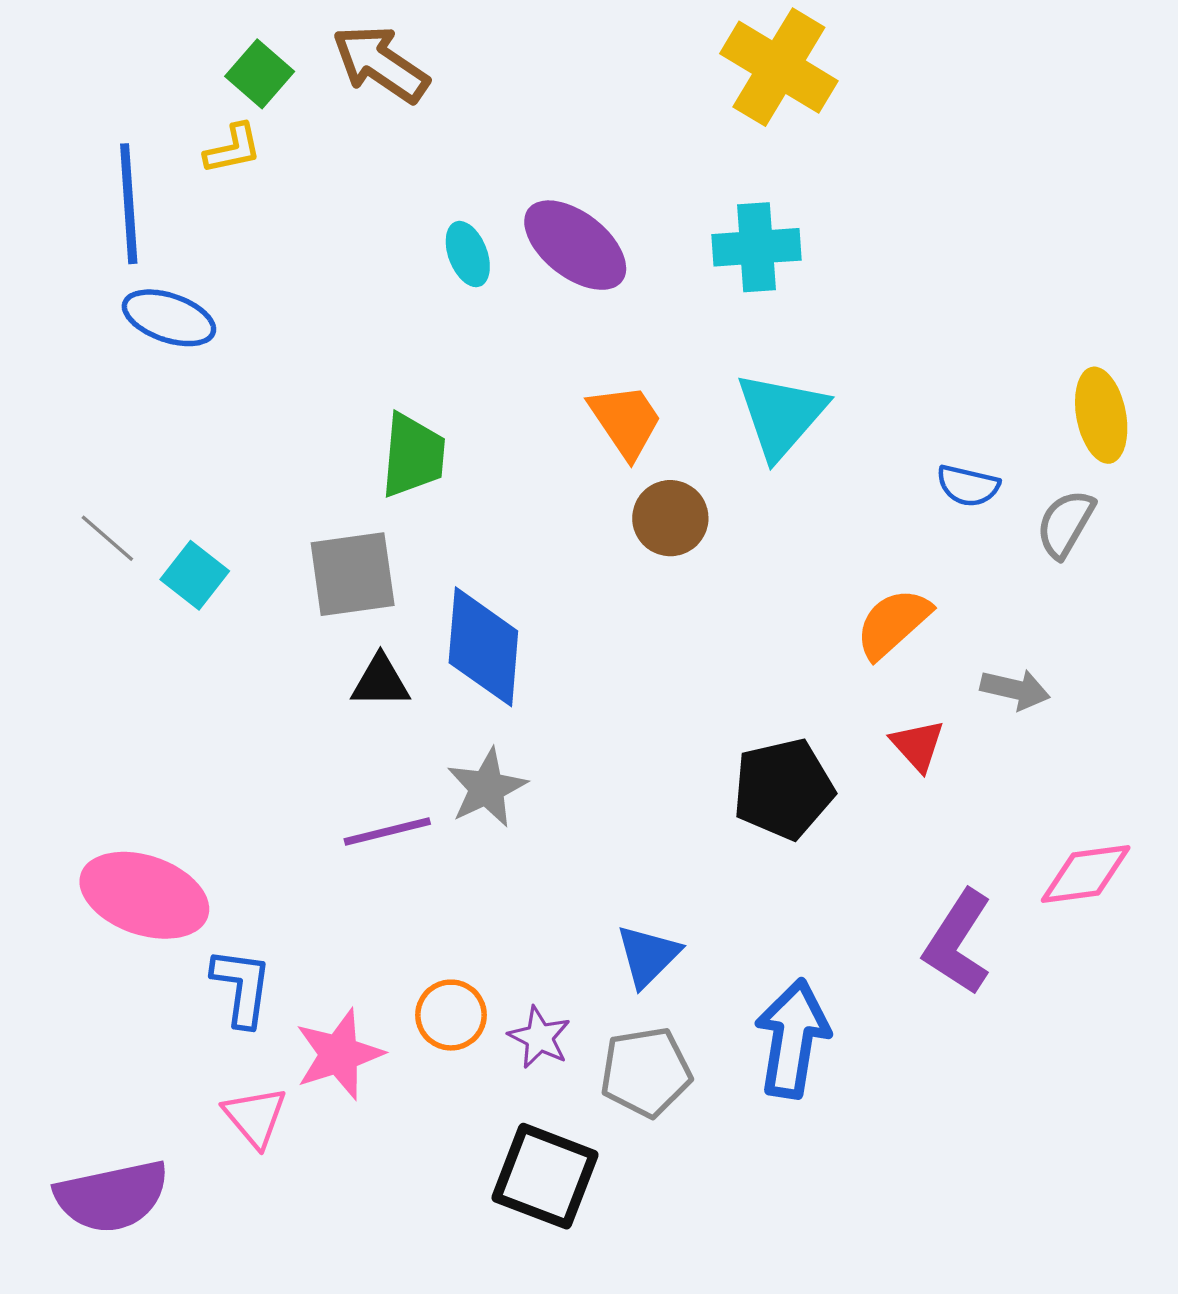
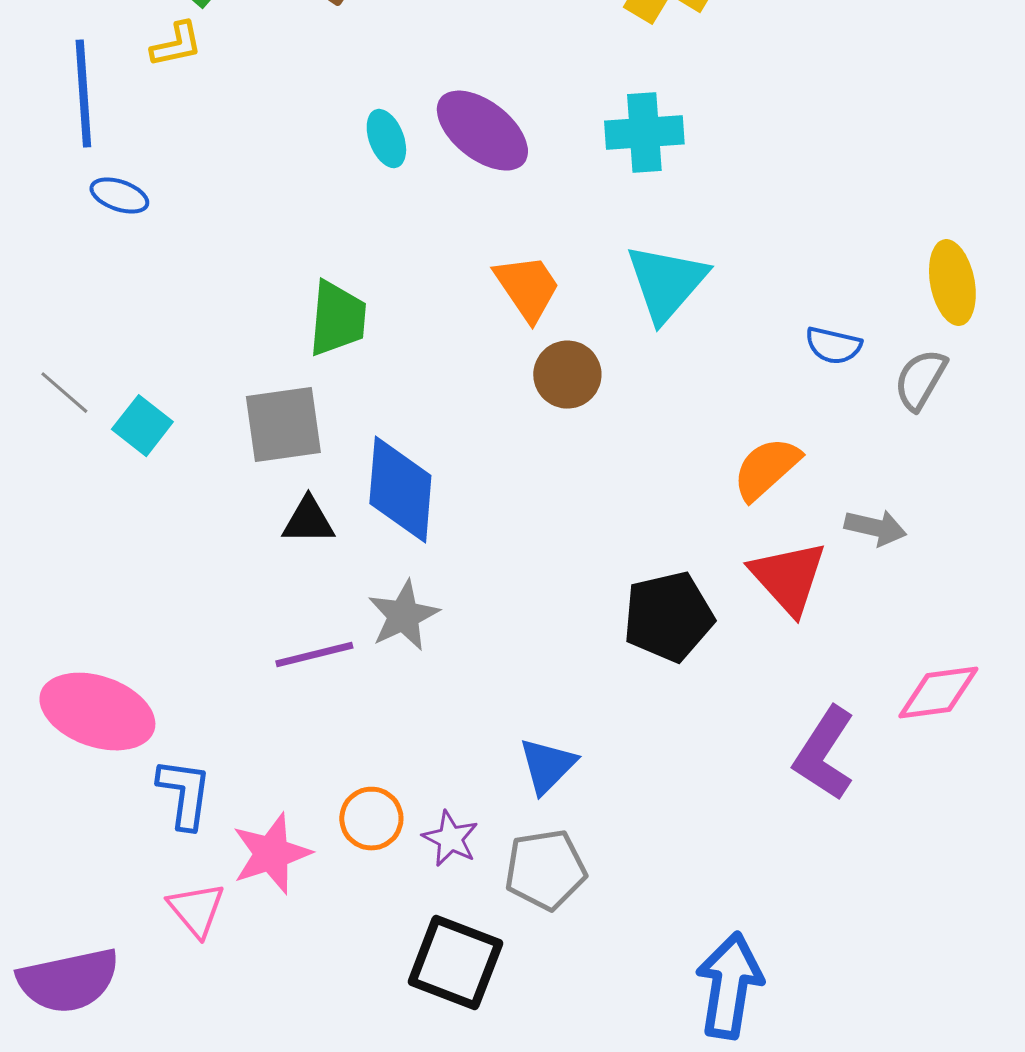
blue ellipse: (169, 318) -> (119, 196), size x0.7
red triangle: (918, 745) -> (788, 578), size x1.6
blue arrow: (792, 1039) -> (729, 986), moved

